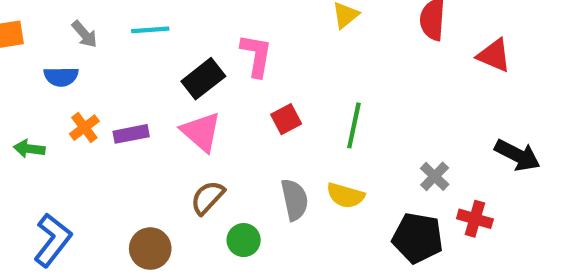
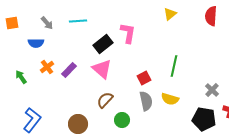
red square: (286, 119) -> (144, 78), moved
purple rectangle: (131, 134) -> (69, 70), turned -35
green arrow: (29, 149) -> (21, 77), turned 48

